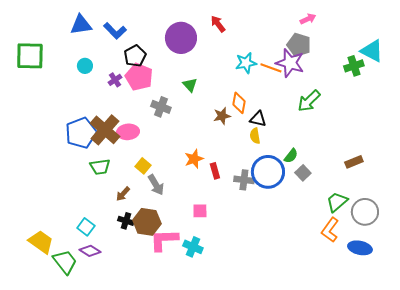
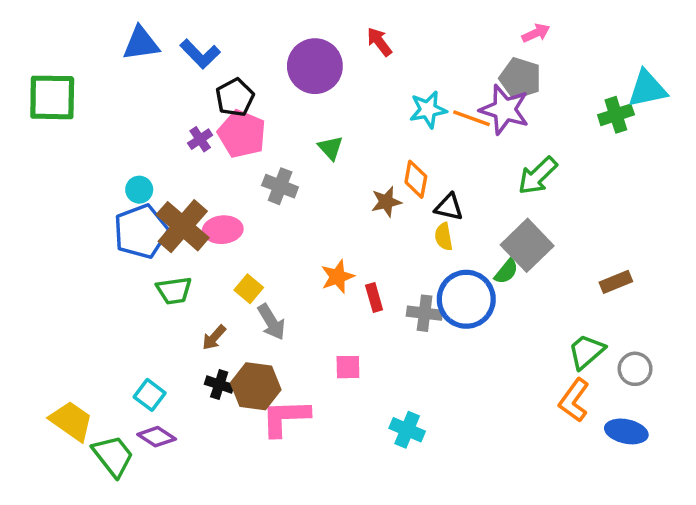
cyan triangle: (372, 51) -> (647, 89), turned -40
cyan circle: (85, 66) -> (139, 190), moved
gray square: (303, 173) -> (527, 245), moved, size x1.8
gray circle: (365, 212) -> (635, 369), size x0.7
cyan cross: (193, 247) -> (407, 430), moved

